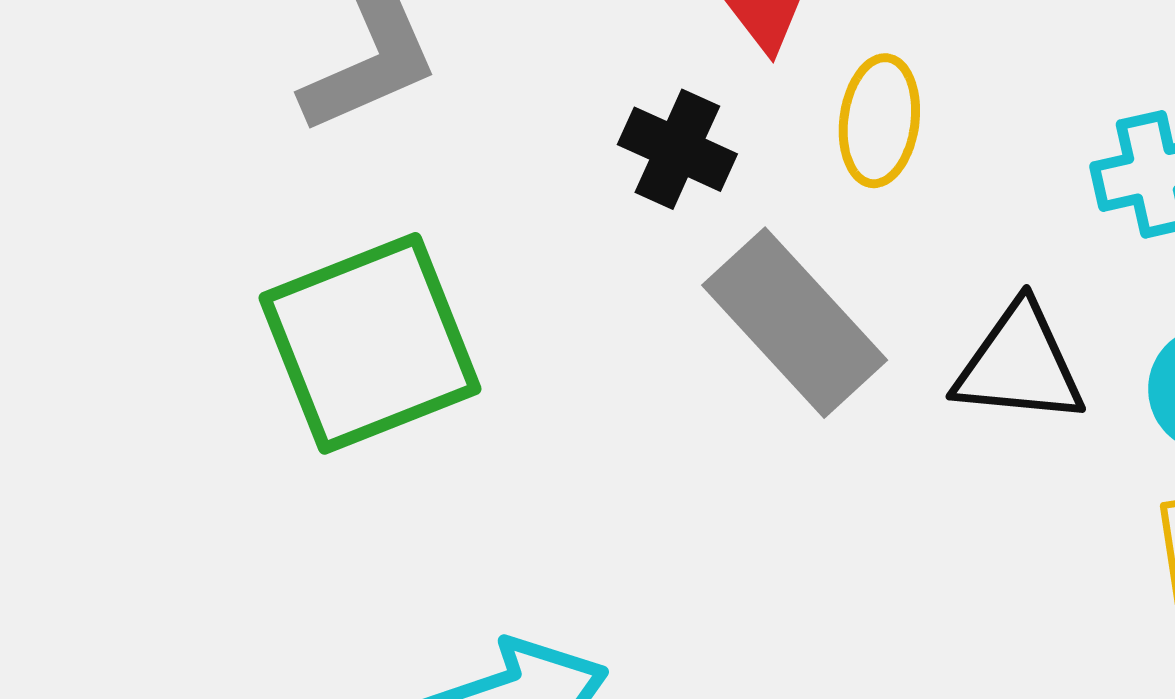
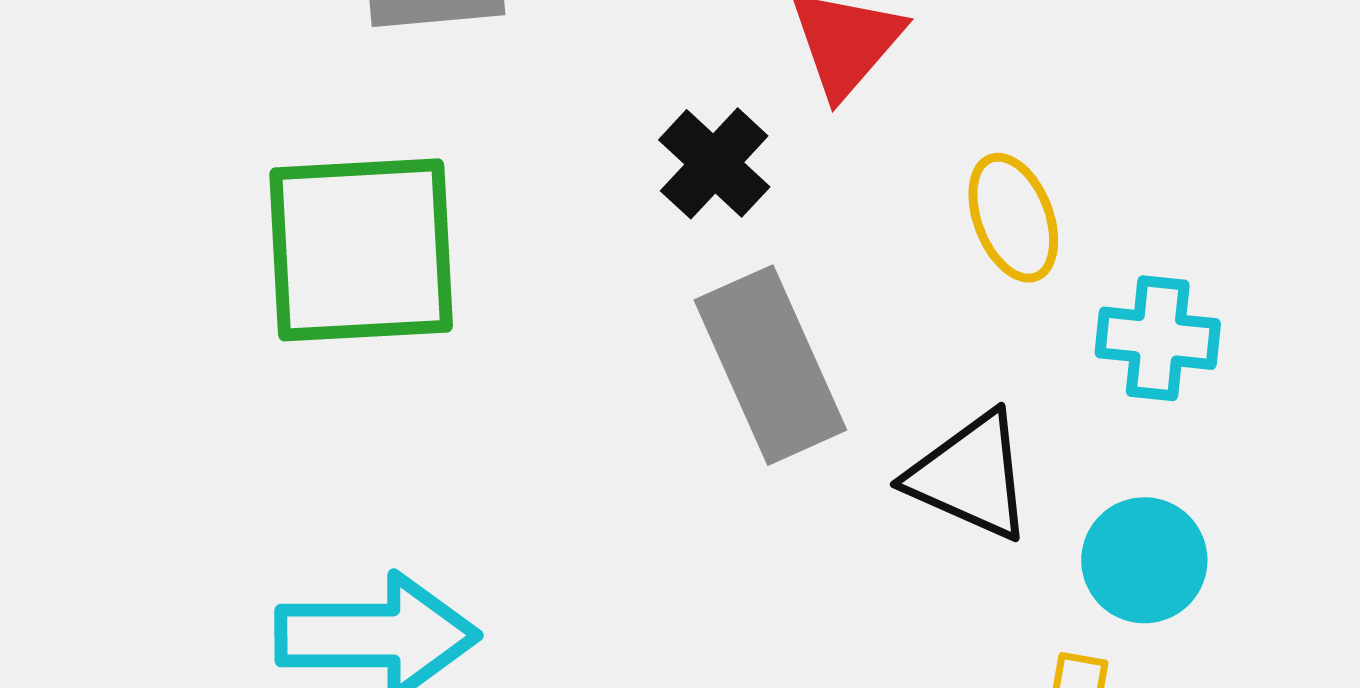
yellow ellipse: (879, 121) -> (1013, 218), moved, turned -47

